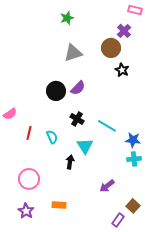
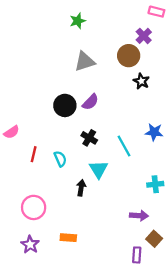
cyan line: (107, 126) -> (124, 146), turned 30
blue star: (133, 140) -> (154, 132), moved
purple arrow: (107, 186) -> (139, 216), moved, turned -140
purple rectangle: (118, 220) -> (137, 255), turned -32

